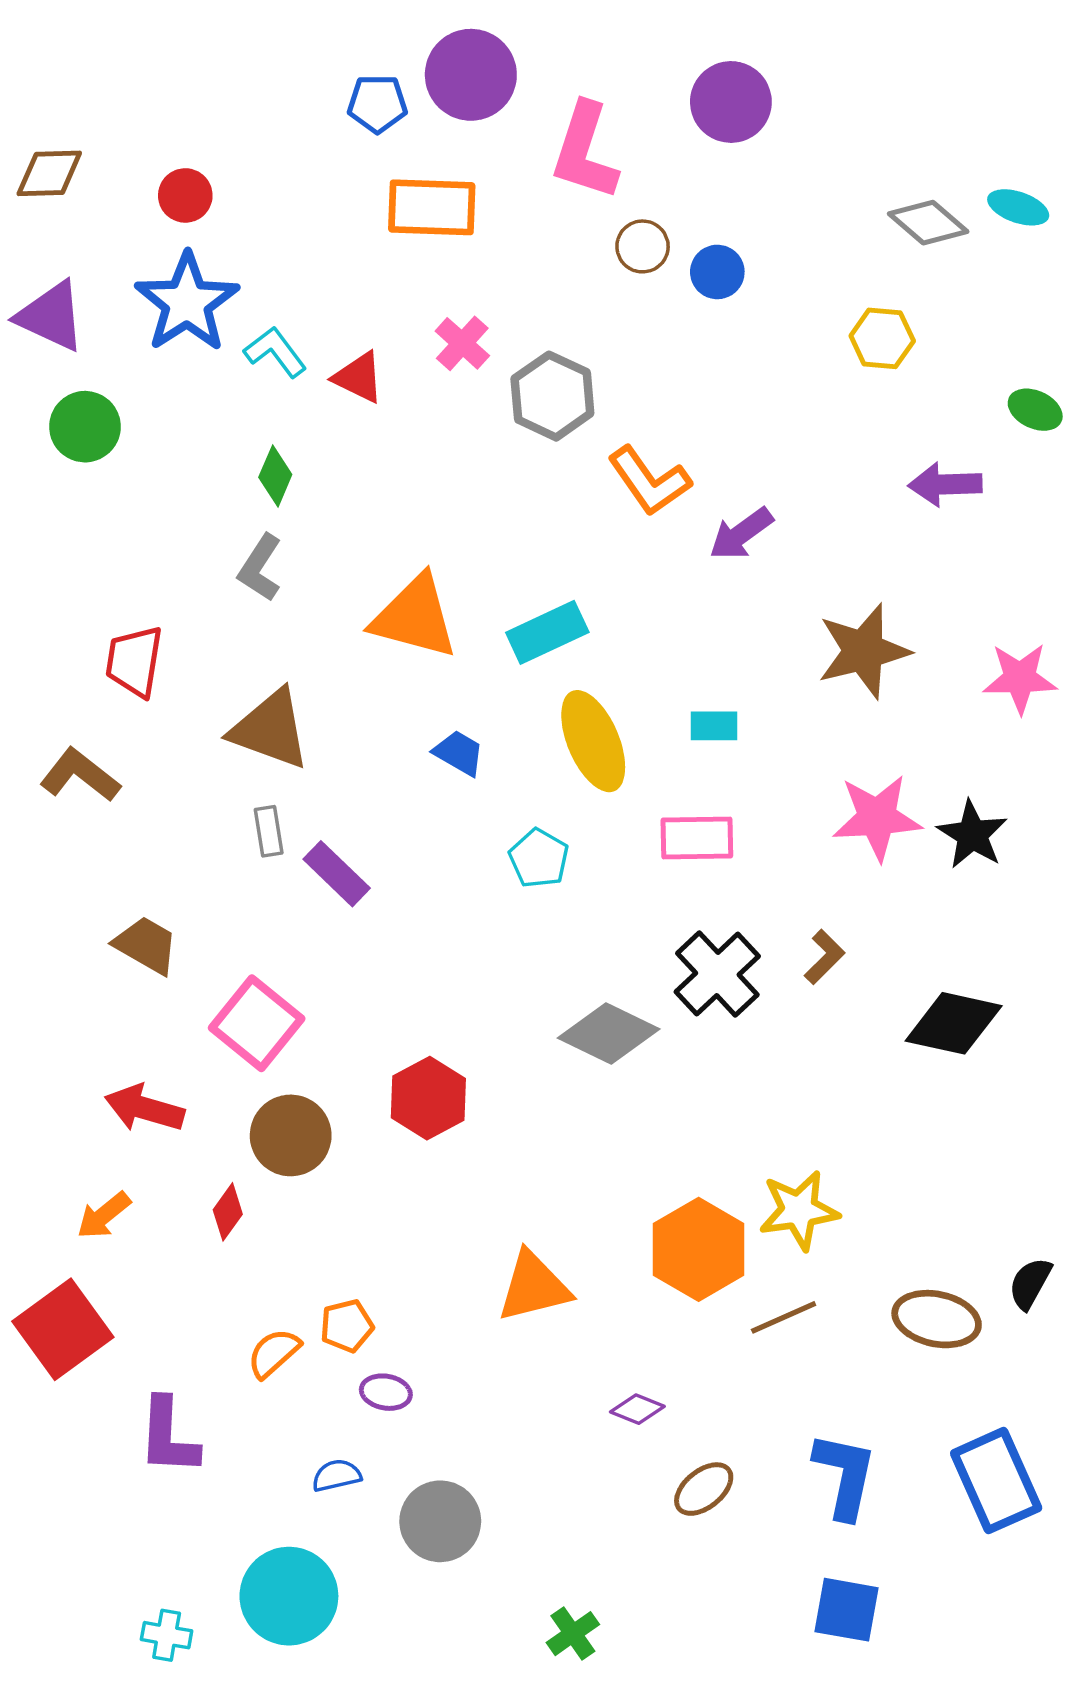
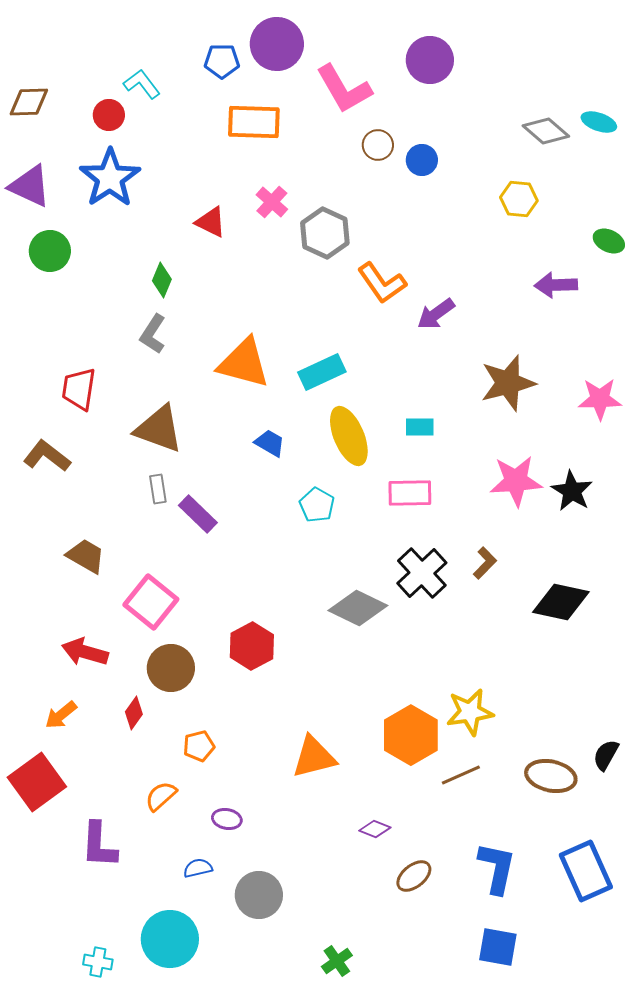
pink L-shape: (585, 151) -> (344, 89), turned -48
cyan L-shape: (275, 352) -> (142, 84), moved
orange pentagon: (347, 1326) -> (199, 746), moved

